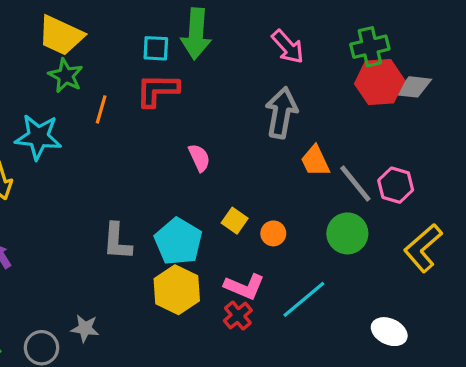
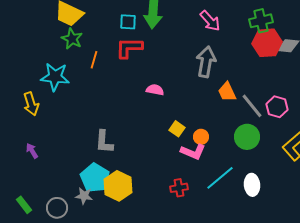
pink semicircle: (199, 158) -> (155, 90), turned -54
cyan pentagon: (178, 241) -> (95, 178), moved
pink L-shape: (244, 287) -> (193, 152), moved
yellow hexagon: (177, 290) -> (118, 186), moved
red cross: (238, 316) -> (179, 188), turned 30
white ellipse: (389, 332) -> (252, 185), moved, turned 60

